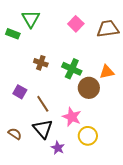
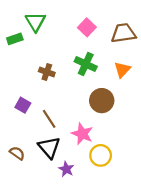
green rectangle: (13, 34) -> (15, 39), turned -40
green cross: (72, 69) -> (86, 64), moved
orange triangle: (107, 72) -> (122, 70), moved, turned -35

